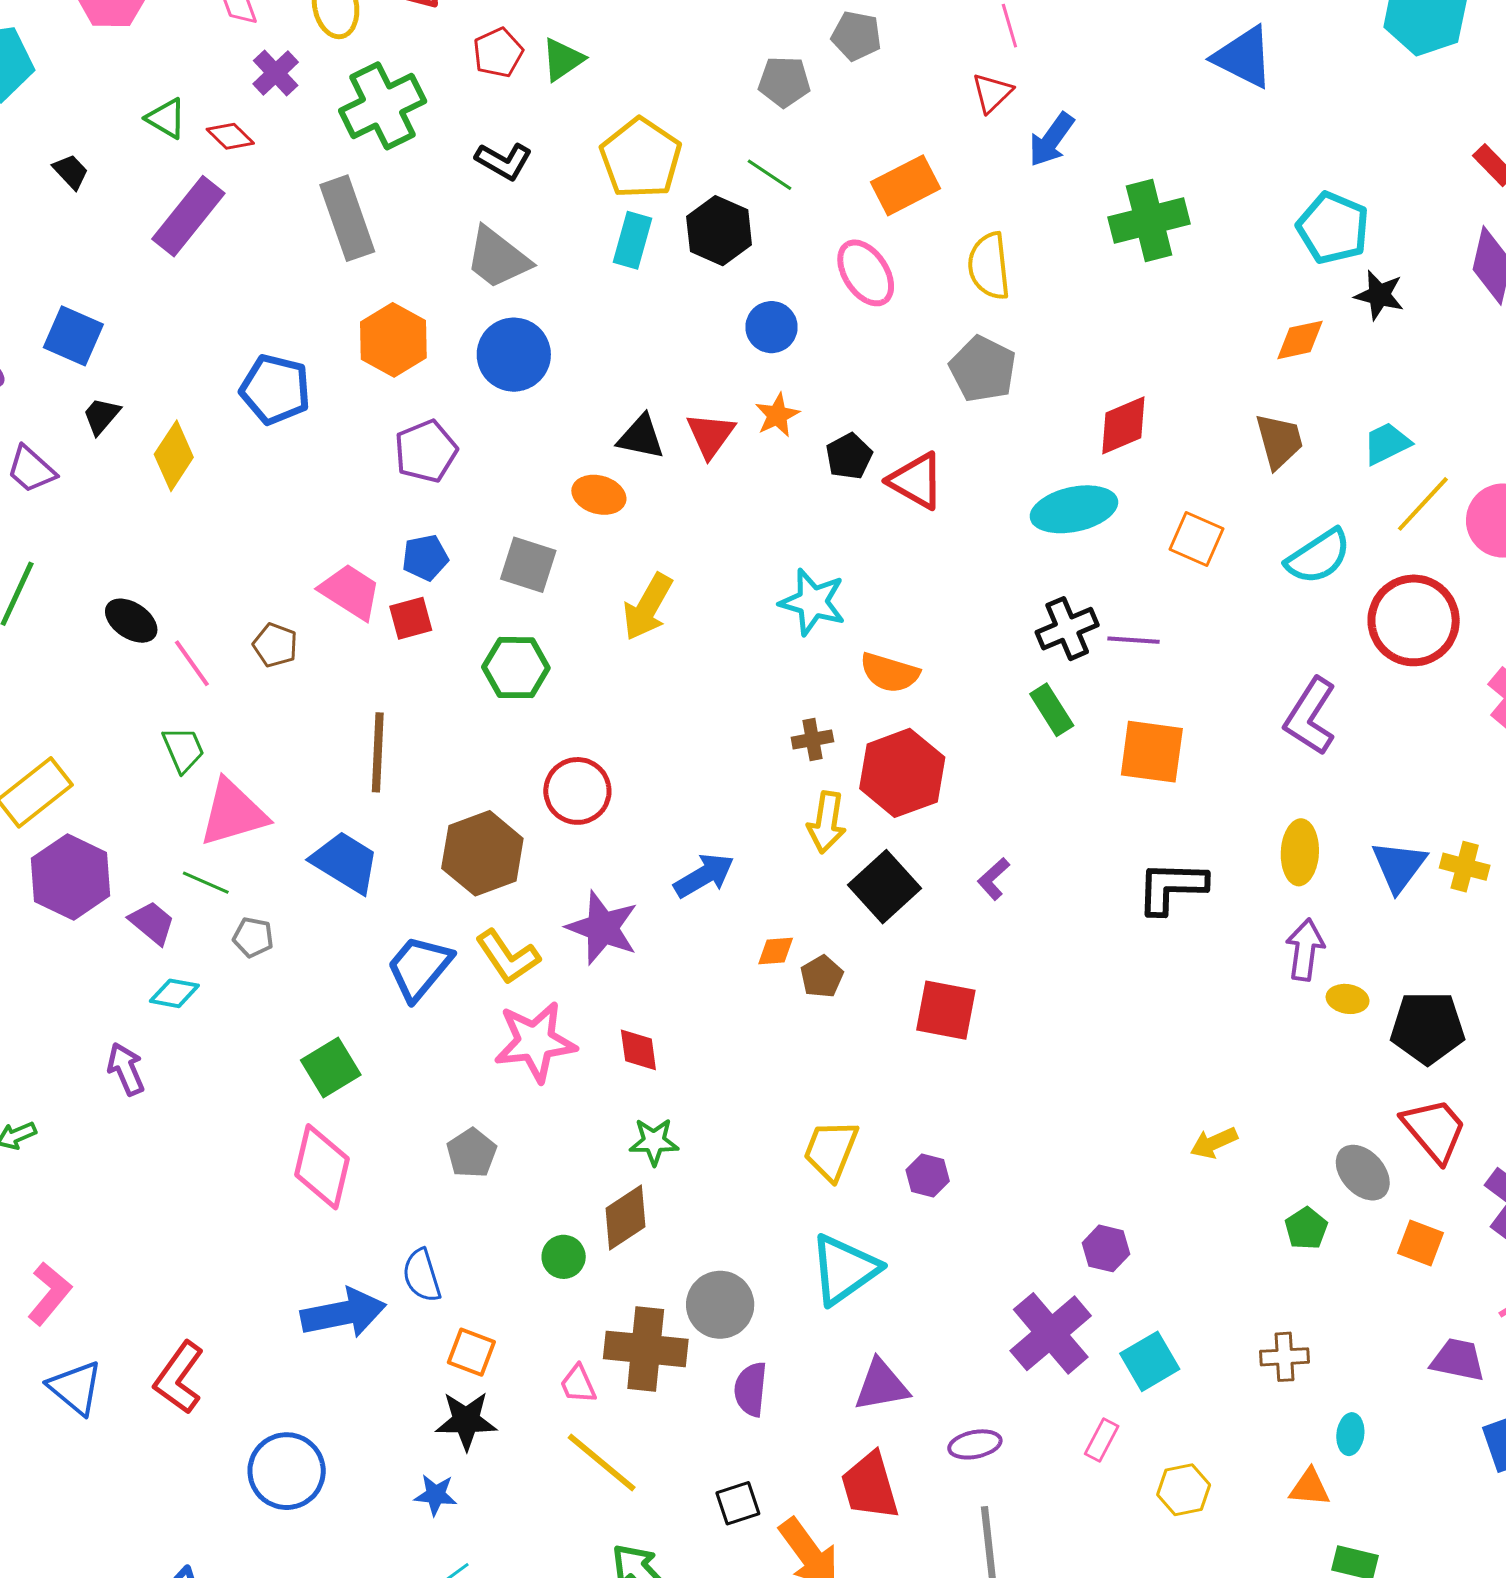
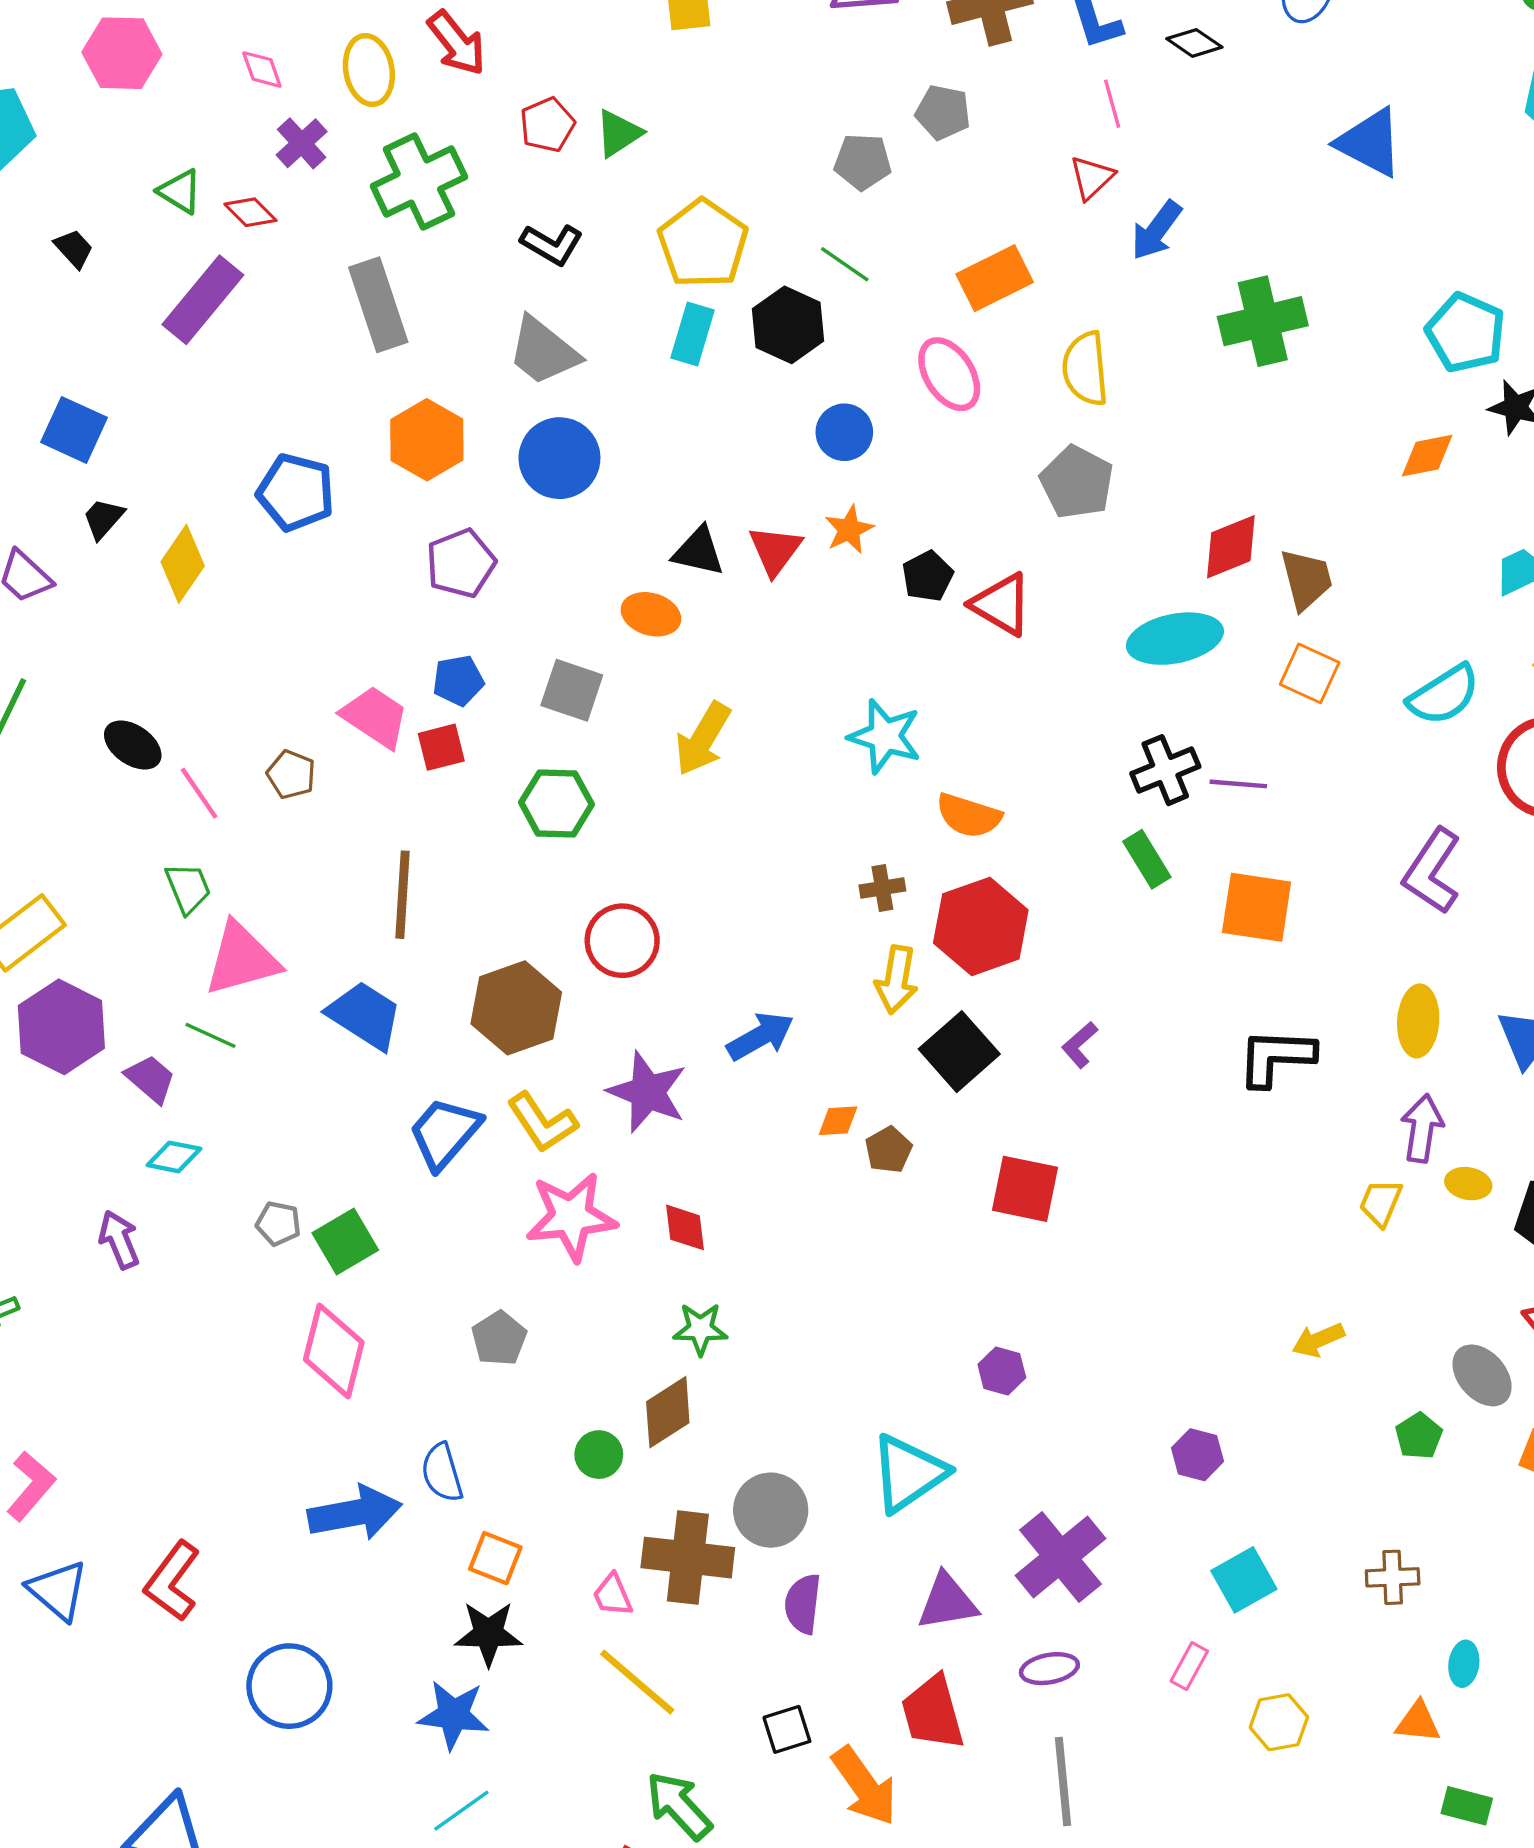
brown trapezoid: (1279, 441) -> (1306, 579), moved
gray pentagon: (253, 937) -> (278, 1224), moved
yellow trapezoid: (831, 1150) -> (1381, 1203), moved, size x0.7
purple cross: (1051, 1333) -> (1061, 1557), moved
blue star: (436, 1495) -> (453, 1715), size x1.5

